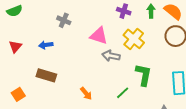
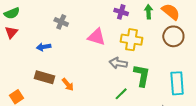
yellow cross: (134, 39) -> (132, 40), turned -30
red triangle: (15, 46) -> (11, 32), moved
gray arrow: (111, 56) -> (118, 63), moved
orange arrow: (86, 93) -> (68, 85), moved

